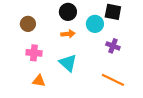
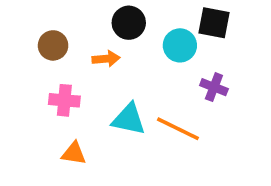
orange arrow: (68, 34) -> (106, 59), moved
cyan triangle: (68, 63) -> (129, 119), turned -30
orange line: (113, 80) -> (178, 129), moved

